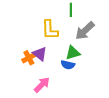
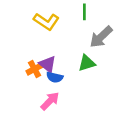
yellow L-shape: (50, 30) -> (46, 21), moved, turned -55
blue semicircle: (68, 65) -> (55, 77), moved

